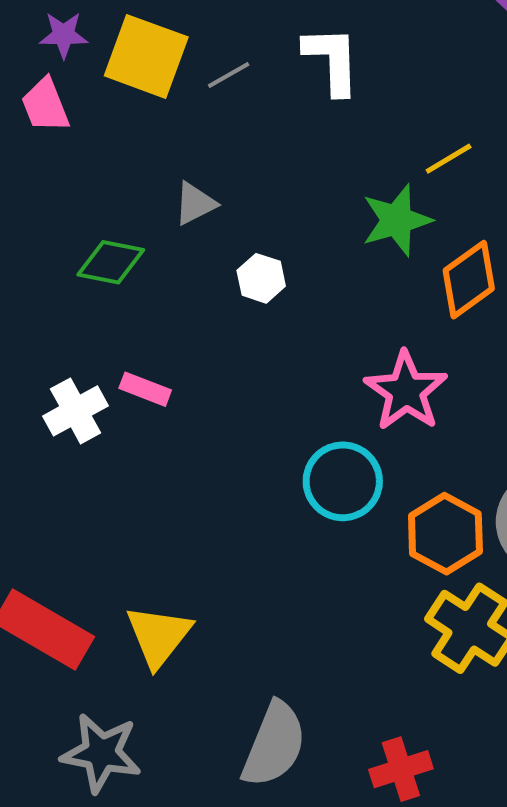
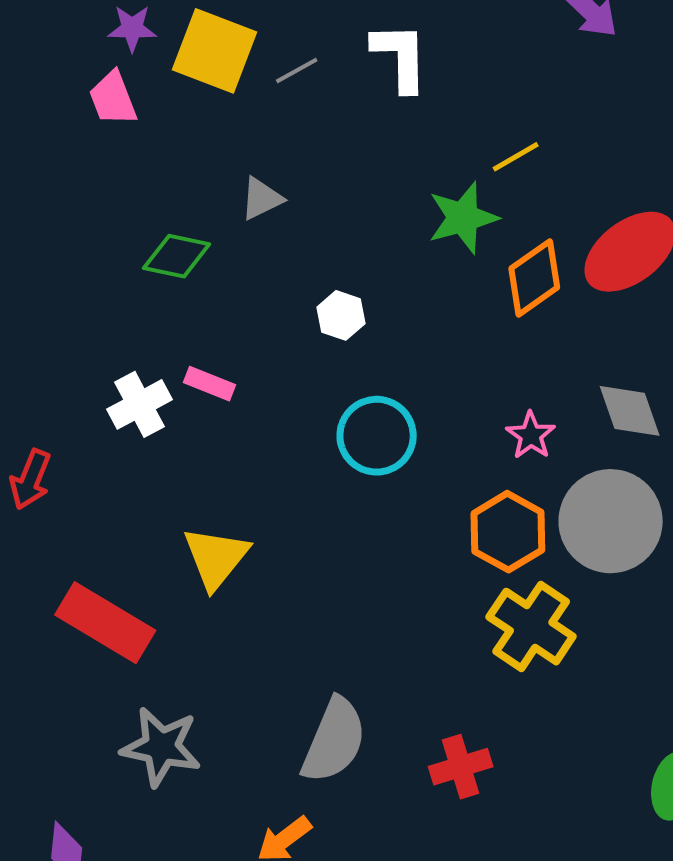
white hexagon: (261, 278) -> (341, 315), moved
pink star: (406, 391) -> (531, 435), moved, size x0.6
cyan circle: (343, 481) -> (377, 436), moved
yellow triangle: (159, 636) -> (216, 558), moved

